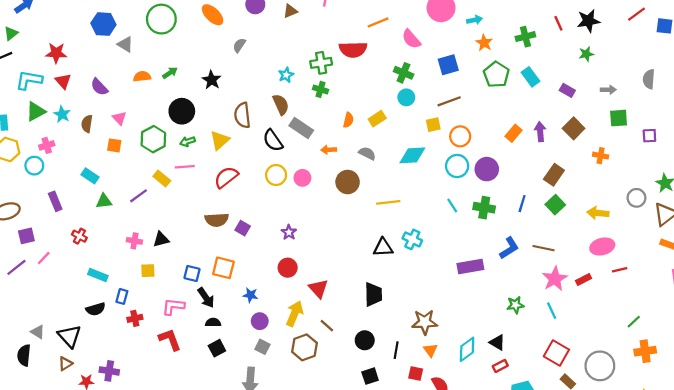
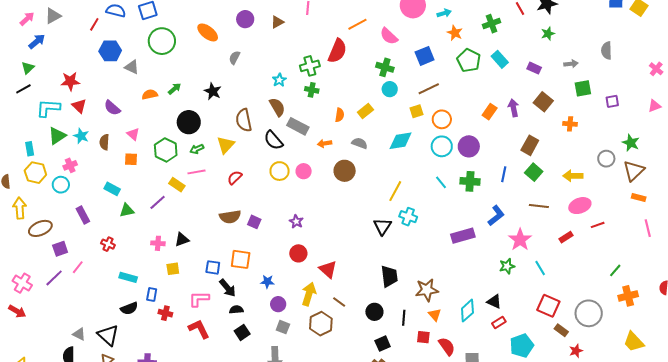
red semicircle: (353, 50) -> (337, 51), turned -60
red semicircle: (226, 177) -> (235, 178), size x0.7
yellow line: (388, 202) -> (395, 191), moved, turned -50
black triangle: (383, 247) -> (383, 226), turned -48
brown line: (543, 248) -> (539, 206), moved
pink star: (555, 279) -> (520, 240), moved
black trapezoid: (373, 294) -> (389, 276), moved
red cross: (135, 318) -> (165, 313), turned 32

